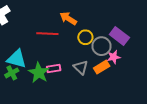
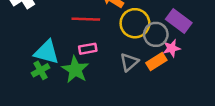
yellow circle: (85, 37) -> (135, 23), size x1.5
gray triangle: (81, 67) -> (129, 62), turned 35
pink rectangle: (54, 69) -> (88, 49), moved

